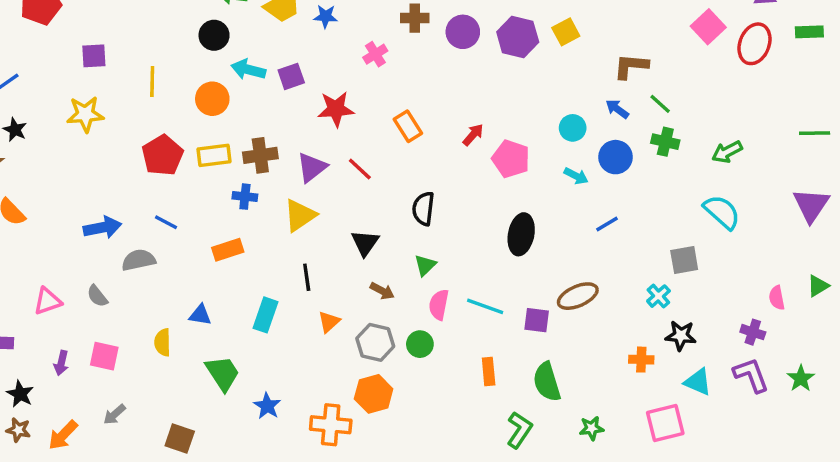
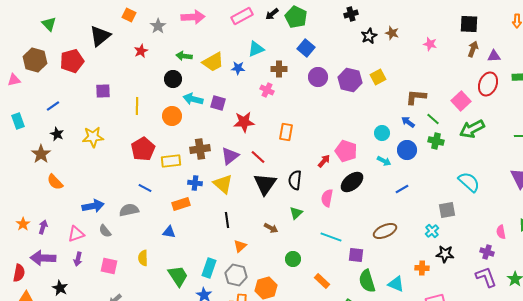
brown cross: (415, 18) -> (279, 69), moved
pink square: (708, 27) -> (461, 101), moved
pink cross: (375, 54) -> (267, 90), turned -32
purple square: (291, 76) -> (218, 103), turned 35
yellow star: (85, 114) -> (93, 137), moved
orange rectangle: (408, 126) -> (286, 132), turned 42
red arrow: (473, 135) -> (324, 161), moved
green arrow: (727, 152) -> (472, 129), moved, size x1.4
yellow rectangle: (214, 155) -> (171, 161), moved
blue cross: (245, 197) -> (195, 183), moved
yellow triangle: (300, 215) -> (223, 184), turned -45
blue arrow: (102, 227) -> (93, 206), moved
black ellipse: (521, 234) -> (352, 182), moved, turned 40
black triangle: (365, 243) -> (265, 184), moved, size x1.4
pink semicircle: (439, 305) -> (327, 198), moved
blue triangle: (200, 315) -> (169, 232), moved
cyan rectangle: (265, 315) -> (209, 268), moved
purple square: (537, 320) -> (356, 255), moved
gray hexagon: (375, 342) -> (236, 275), moved
purple arrow: (61, 363) -> (78, 259), moved
orange rectangle: (489, 372) -> (322, 281), moved, turned -42
cyan triangle: (698, 382) -> (396, 284), moved

